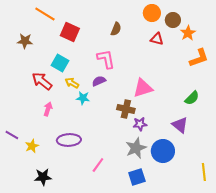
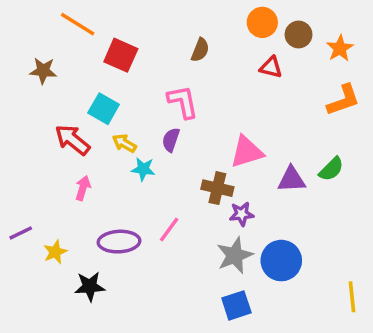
orange star: (188, 33) -> (340, 48), moved
purple semicircle: (99, 81) -> (171, 140), turned -48
purple triangle: (180, 125) -> (292, 179), moved, turned -42
purple line: (12, 135) -> (21, 233), turned -56
pink line: (98, 165) -> (169, 229), moved
black star: (43, 177) -> (90, 286), moved

